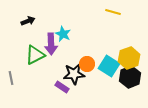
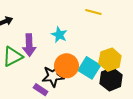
cyan star: (63, 34) -> (59, 35), moved
orange circle: (87, 64) -> (66, 66), size x1.5

